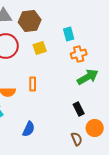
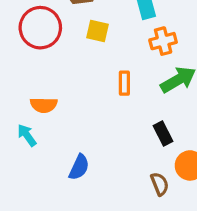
yellow square: (40, 48) -> (97, 31), turned 32
orange rectangle: (33, 84) -> (124, 83), moved

